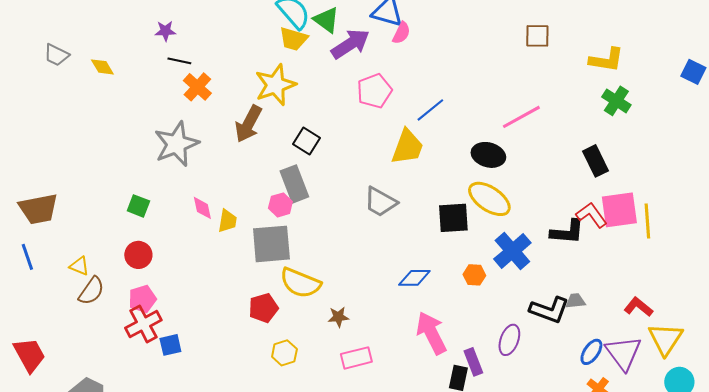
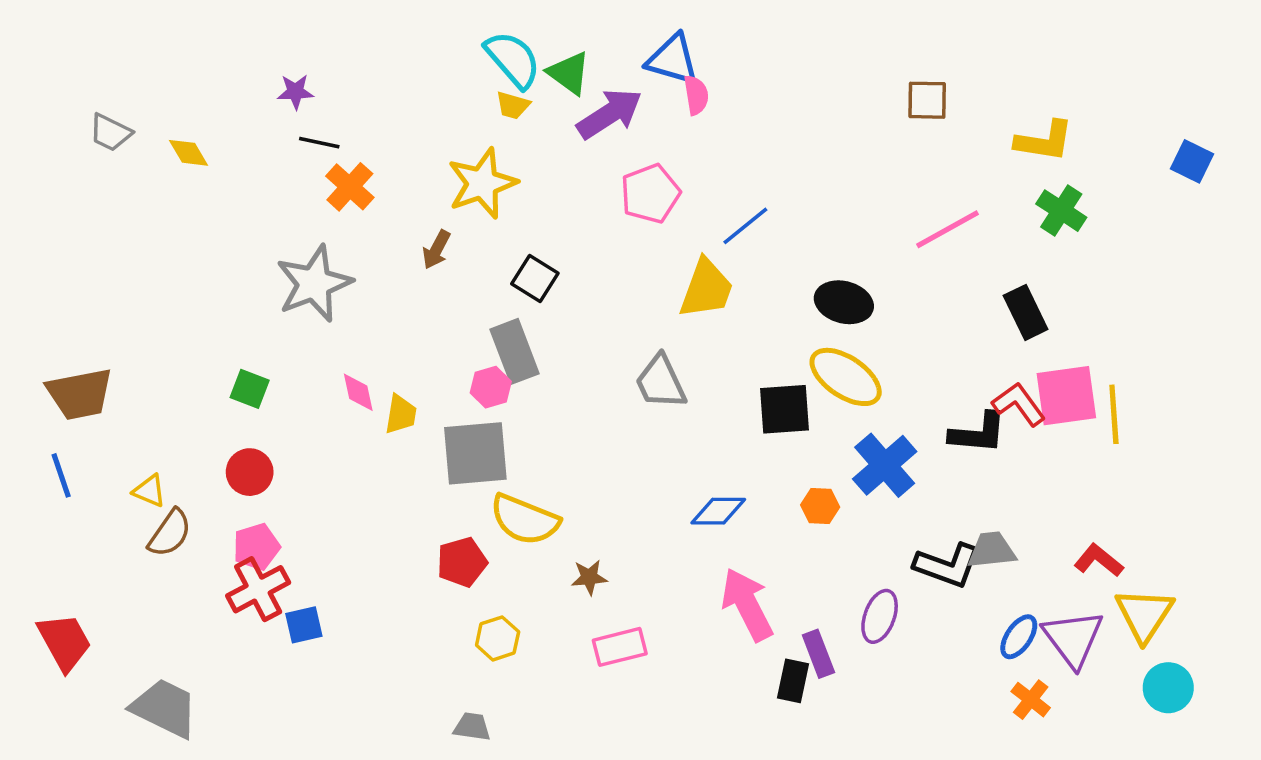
pink semicircle: (401, 33) -> (696, 95), turned -35
yellow trapezoid: (293, 39) -> (513, 105), size x0.7
pink line: (521, 117) -> (947, 229), moved
brown arrow: (248, 124) -> (436, 250), size x0.6
gray trapezoid: (380, 202) -> (661, 382), turned 36
gray trapezoid: (575, 301) -> (992, 550), size x1.4

